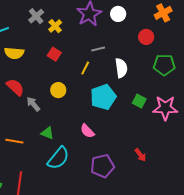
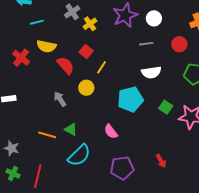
gray line: (98, 49) -> (146, 44), moved
yellow line: (85, 68) -> (102, 67), moved
white semicircle: (121, 68) -> (151, 72), turned 84
red semicircle: (15, 87) -> (66, 65), moved
orange line: (14, 141) -> (47, 135), moved

